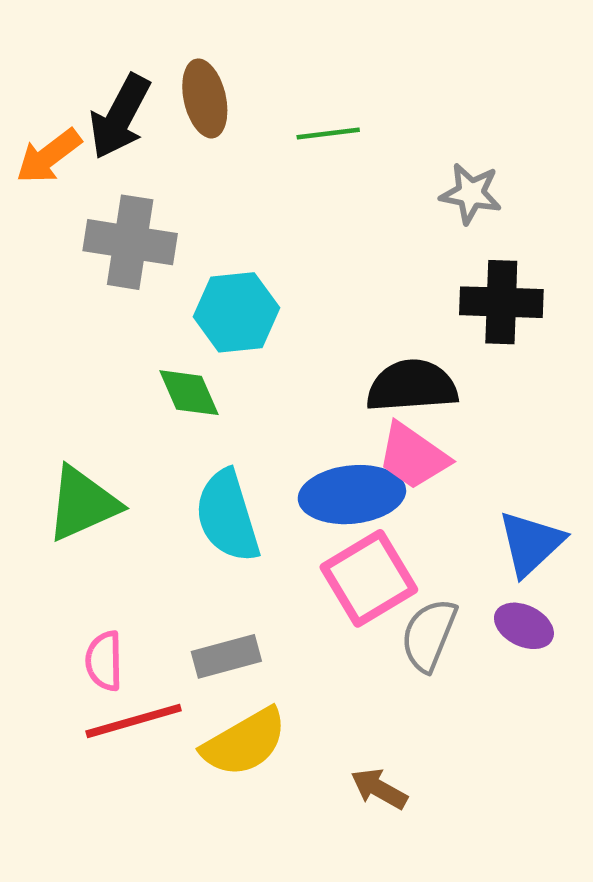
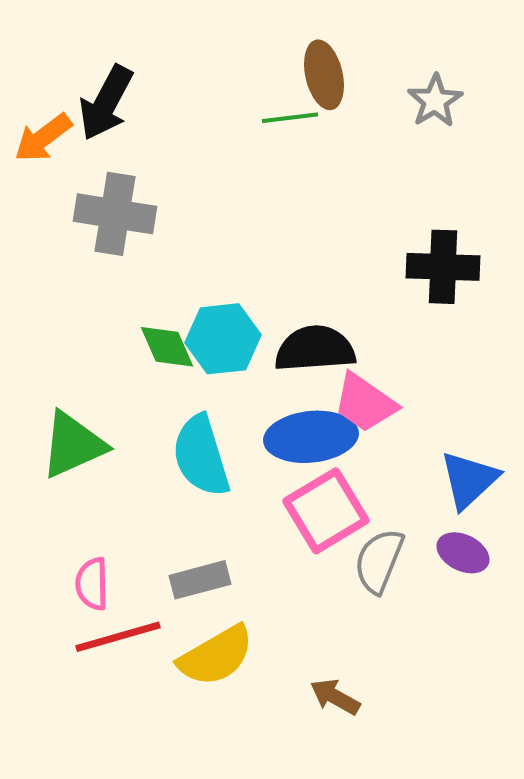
brown ellipse: (205, 98) -> (324, 75), moved
gray star: (471, 194) -> (435, 101), moved, turned 30
cyan hexagon: (237, 312) -> (223, 339), moved
black semicircle: (412, 386) -> (315, 349), moved

